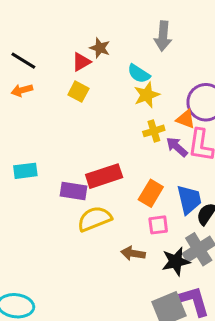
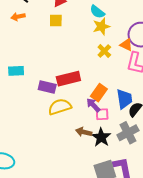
yellow square: (78, 92) -> (56, 21), turned -32
yellow cross: (154, 131) -> (104, 51), turned -32
purple arrow: (177, 147) -> (93, 105), moved
black star: (176, 261) -> (101, 137), moved, turned -30

